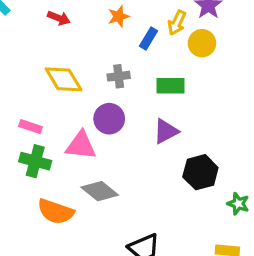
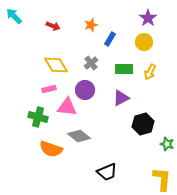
yellow arrow: (177, 23) -> (150, 72), moved
gray cross: (119, 76) -> (91, 63), turned -32
pink rectangle: (30, 127) -> (49, 89), moved, turned -32

